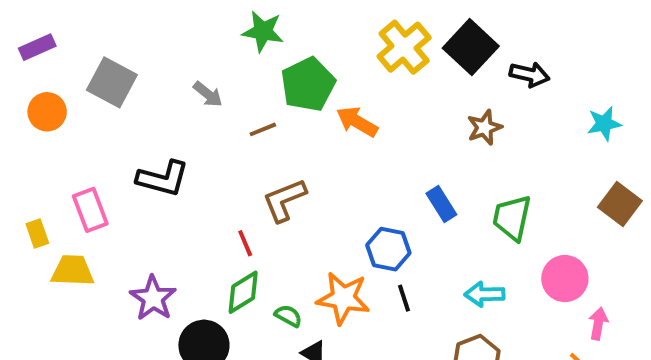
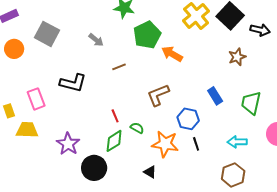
brown line: (263, 129) -> (119, 67), moved
brown L-shape: (284, 200) -> (158, 95), moved
green semicircle: (288, 316) -> (137, 128), moved

